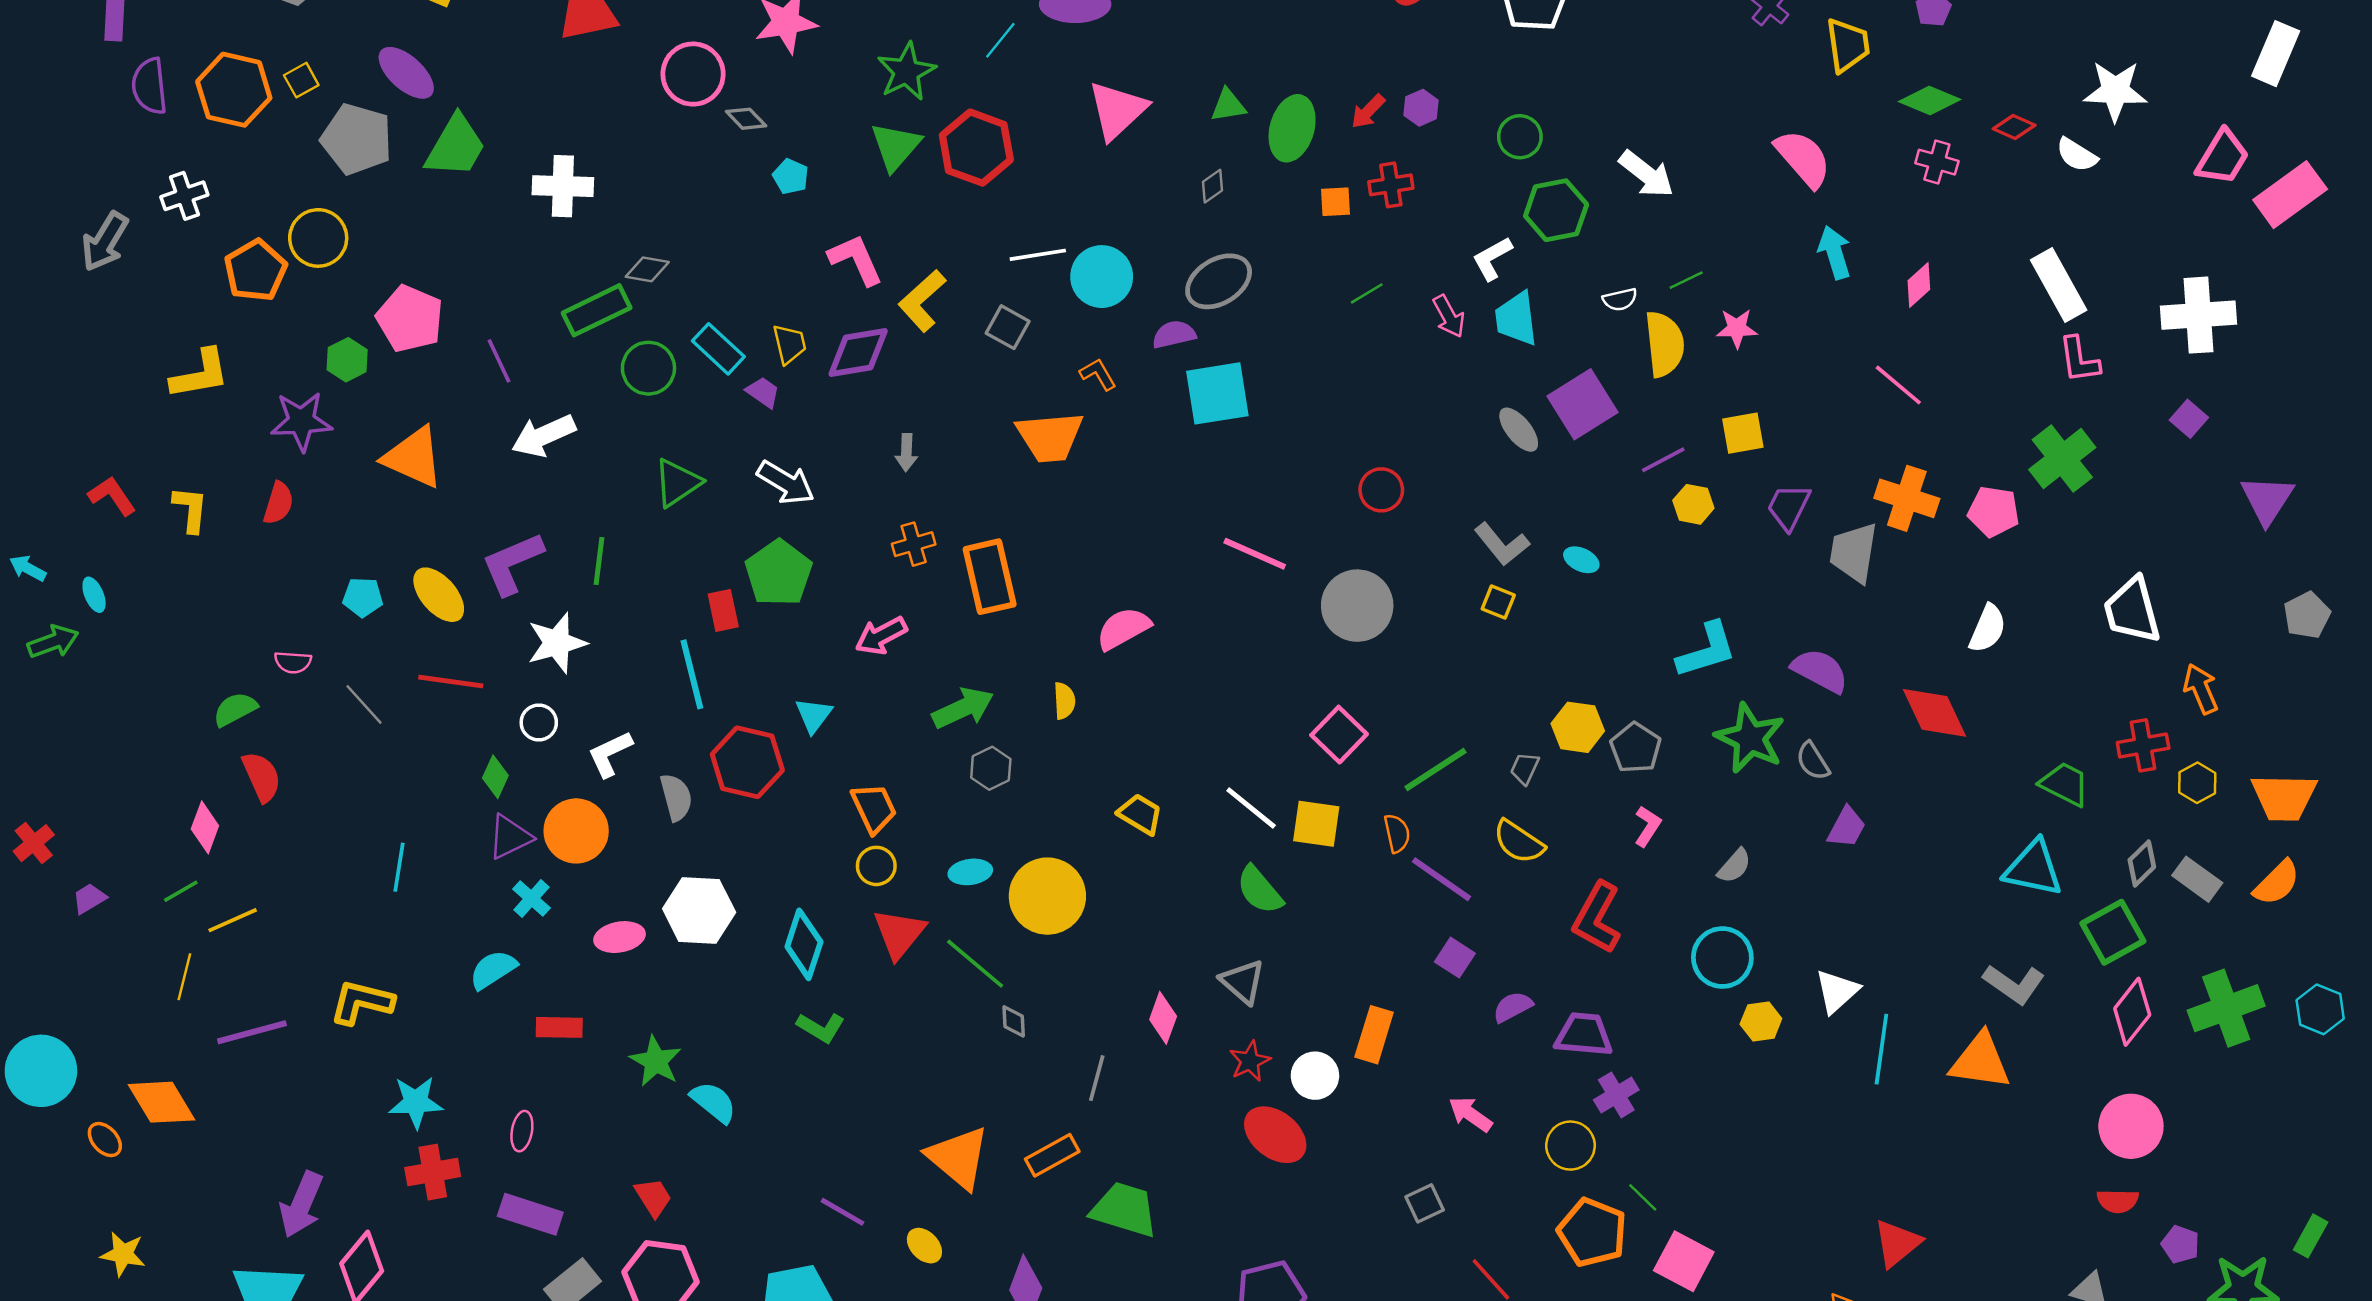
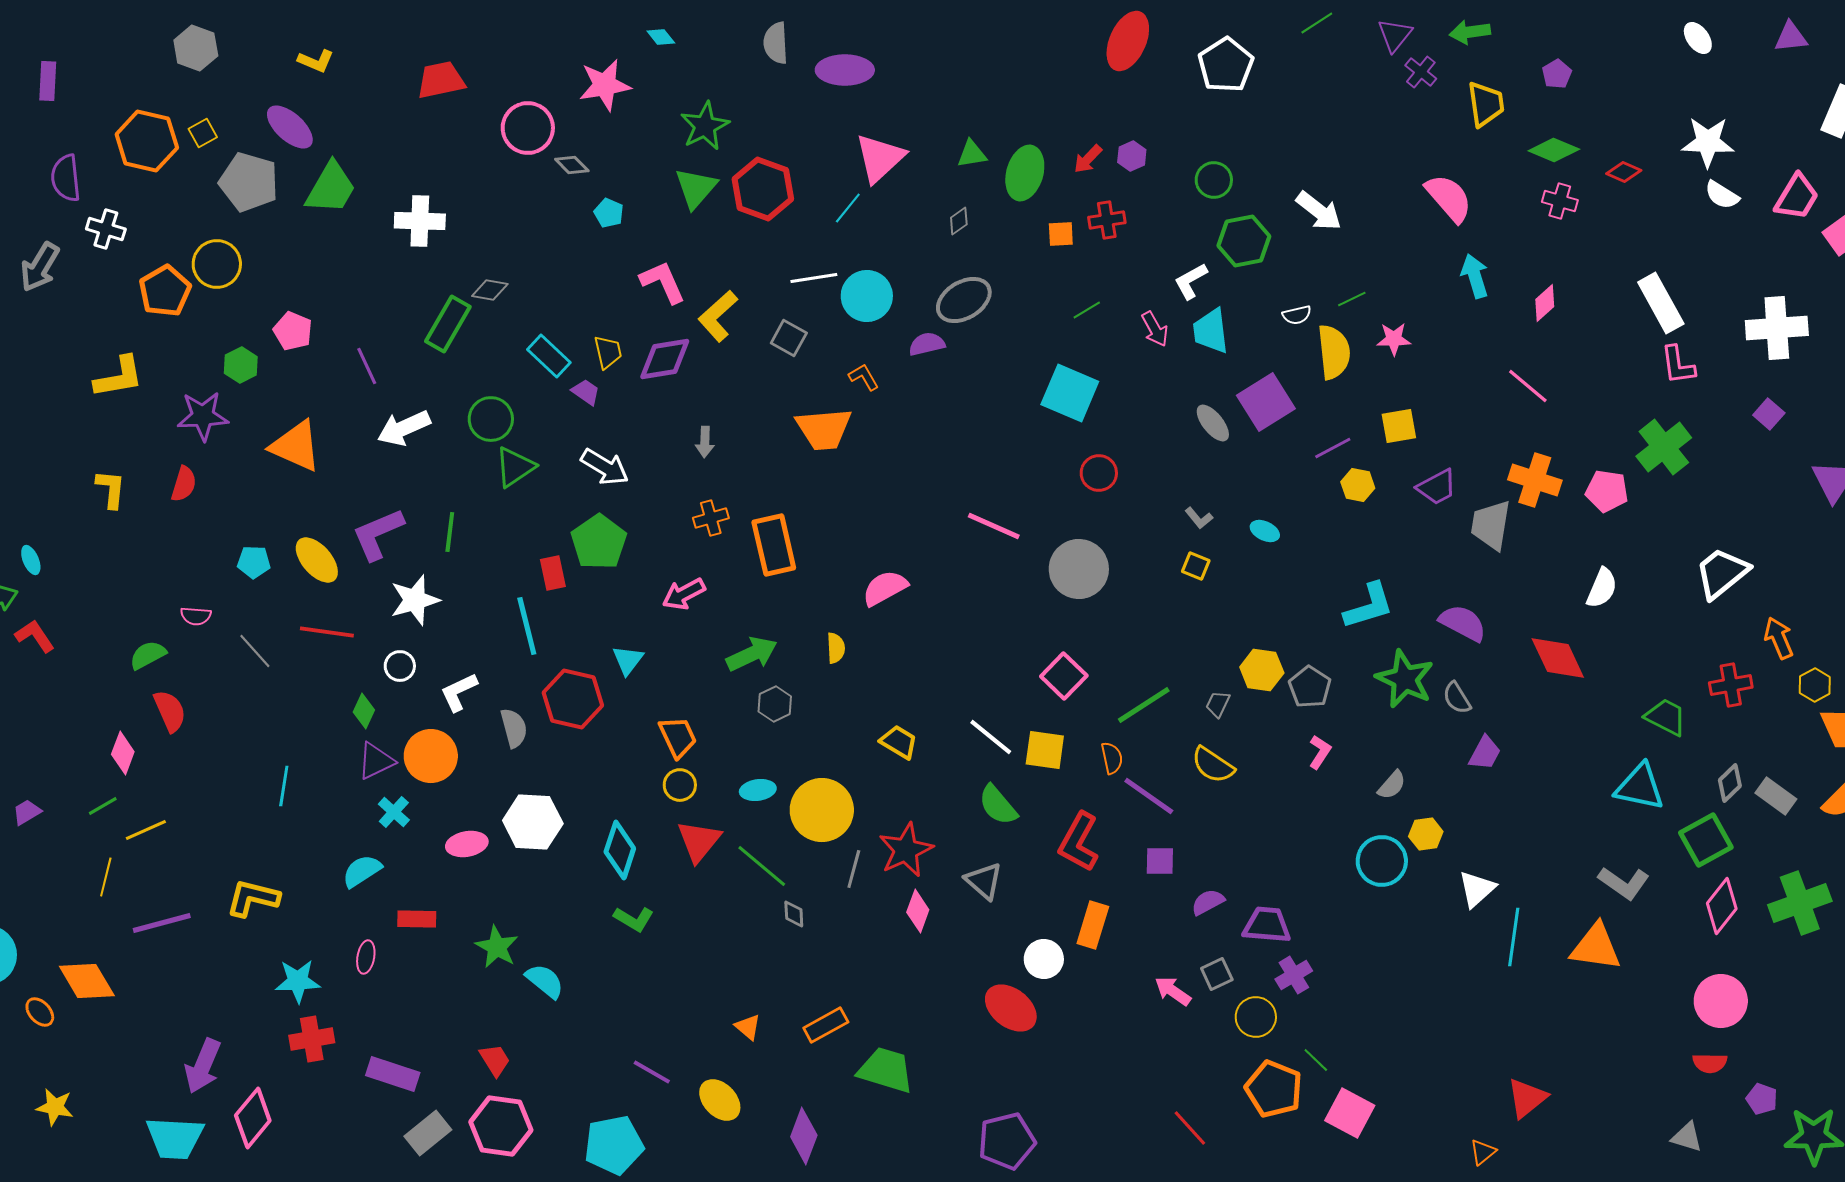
cyan line: (1000, 40) -> (848, 208), moved
purple semicircle: (149, 86) -> (66, 178), moved
white semicircle: (2077, 155) -> (1722, 195), moved
white cross: (184, 196) -> (106, 229), turned 36
green rectangle: (597, 310) -> (448, 324), turned -34
pink pentagon: (410, 319) -> (293, 331), size x0.7
green circle: (648, 368) -> (491, 419), moved
cyan square: (1217, 393) -> (1070, 393), moved, turned 32
red L-shape: (112, 496) -> (35, 636), moved
purple trapezoid: (1789, 507) -> (1437, 487), turned -144
gray L-shape: (1502, 544) -> (1199, 518), size x0.6
white trapezoid: (2132, 610) -> (1722, 573), turned 66
yellow hexagon: (2197, 783) -> (1815, 685), moved
red L-shape: (1597, 918) -> (1079, 842), moved
purple square: (1455, 958) -> (1160, 861), turned -32
yellow hexagon: (1761, 1021) -> (1426, 834), moved
red star: (1250, 1061) -> (906, 850), moved, size x1.6
gray line: (1097, 1078) -> (854, 869), moved
pink ellipse: (522, 1131) -> (366, 957), moved
orange triangle: (958, 1158) -> (748, 1027), size x0.5
gray square: (1425, 1203) -> (1217, 974), moved
yellow ellipse: (924, 1246) -> (720, 1100), size x1.4

